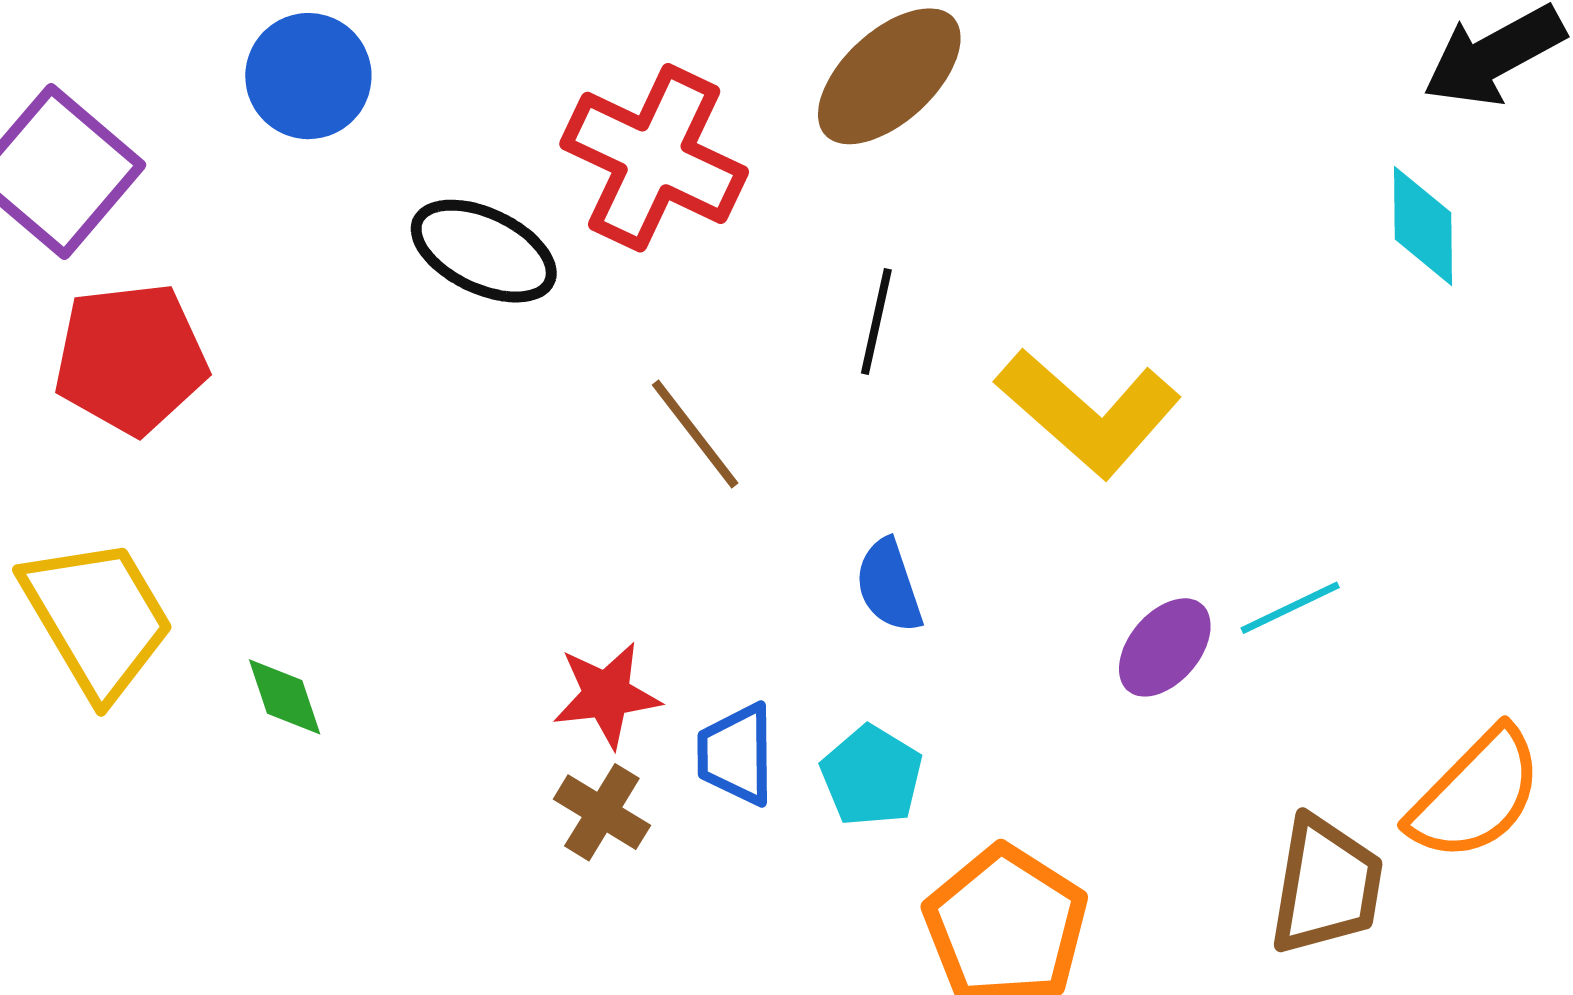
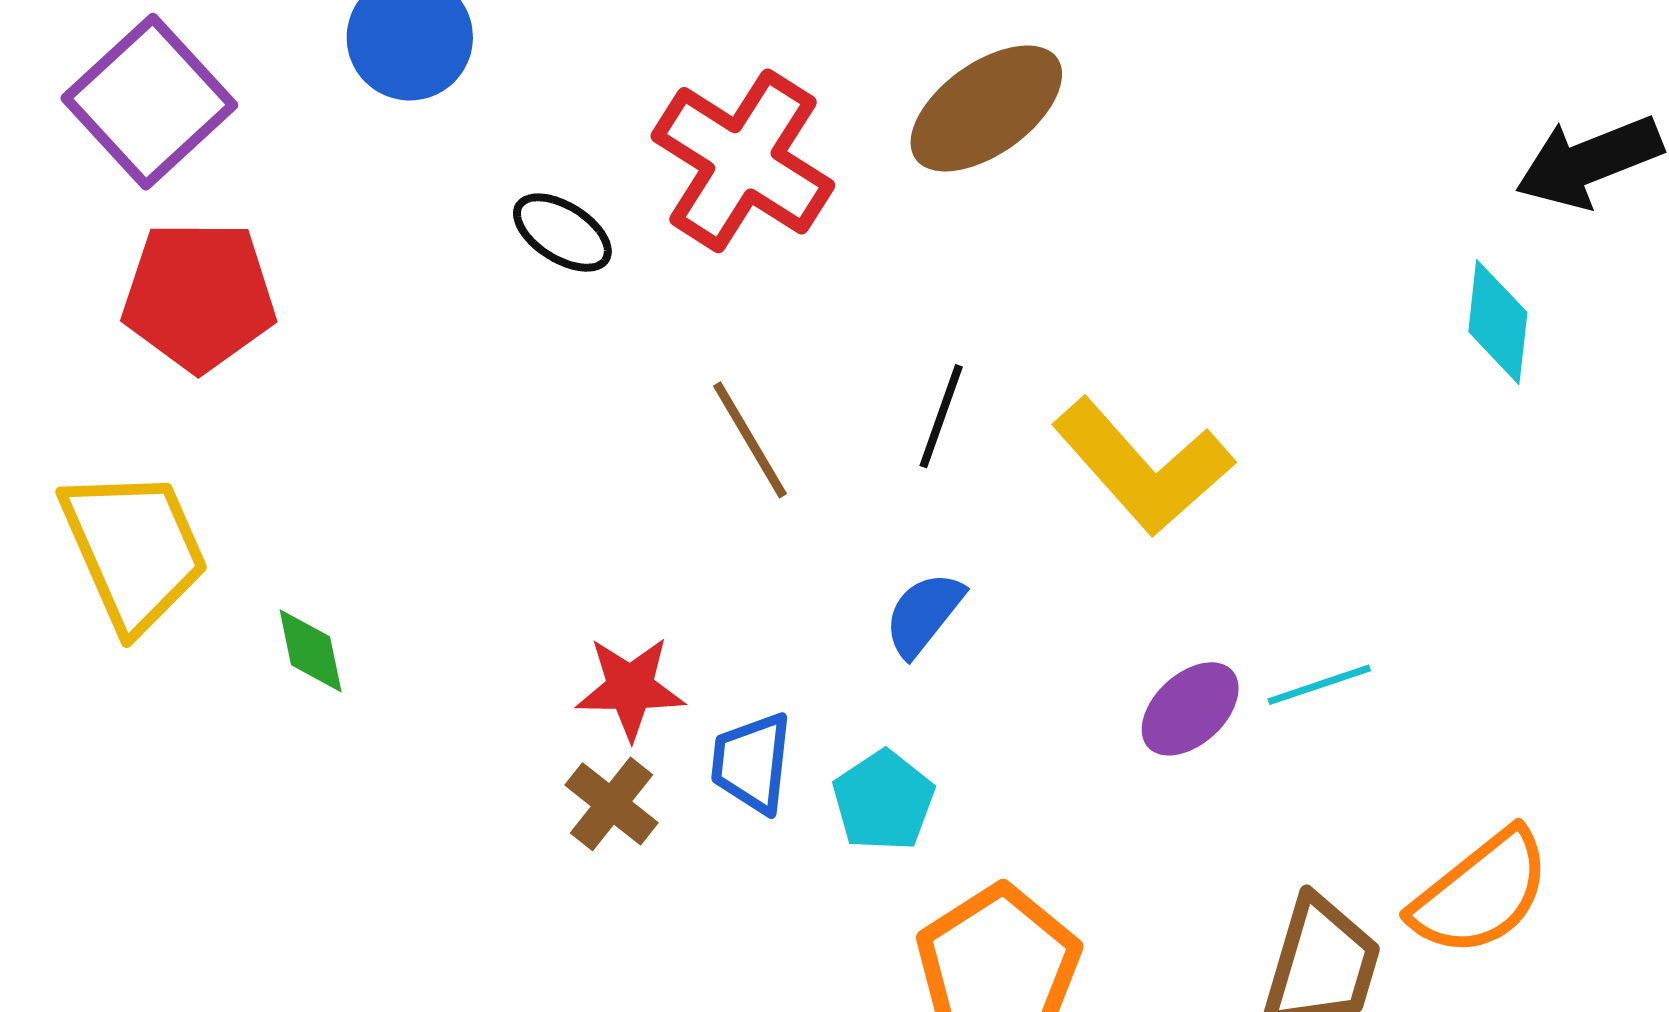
black ellipse: (484, 251) -> (562, 233), size x0.7
black line: (876, 321) -> (941, 416), moved
blue semicircle: (889, 586) -> (924, 614), turned 50

